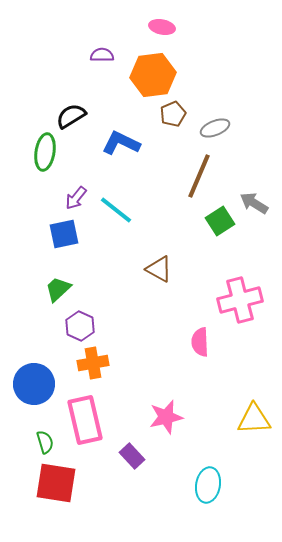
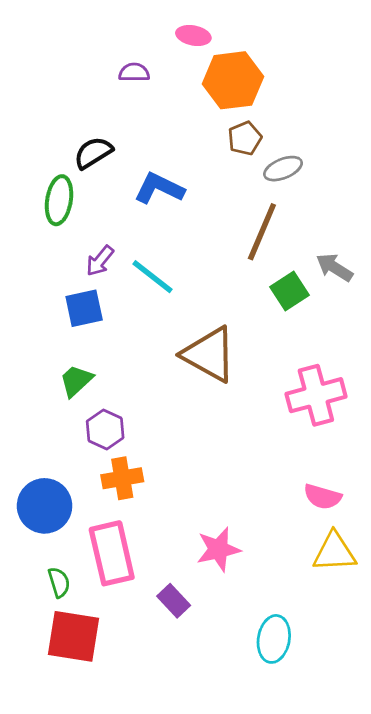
pink ellipse: (162, 27) -> (193, 35), moved
orange hexagon: (153, 75) -> (233, 80), moved
brown pentagon: (173, 114) -> (245, 138), moved
brown triangle: (159, 269) -> (209, 354), size x1.6
pink semicircle: (200, 342) -> (323, 497), moved, turned -72

